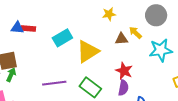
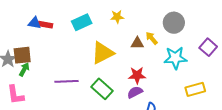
yellow star: (109, 14) -> (117, 17), moved
cyan rectangle: (62, 38) -> (82, 22), moved
red star: (124, 71) -> (137, 75), turned -30
purple semicircle: (123, 88) -> (135, 92), turned -133

